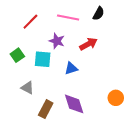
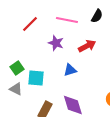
green square: (17, 55) -> (17, 68), moved
cyan square: (43, 59) -> (36, 78), moved
gray triangle: (27, 88) -> (16, 89), moved

